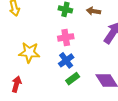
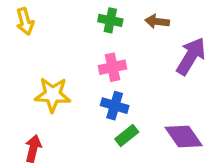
blue cross: (66, 60) -> (115, 106), turned -35

